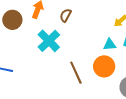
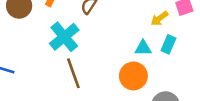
brown line: (76, 73) -> (73, 73), moved

